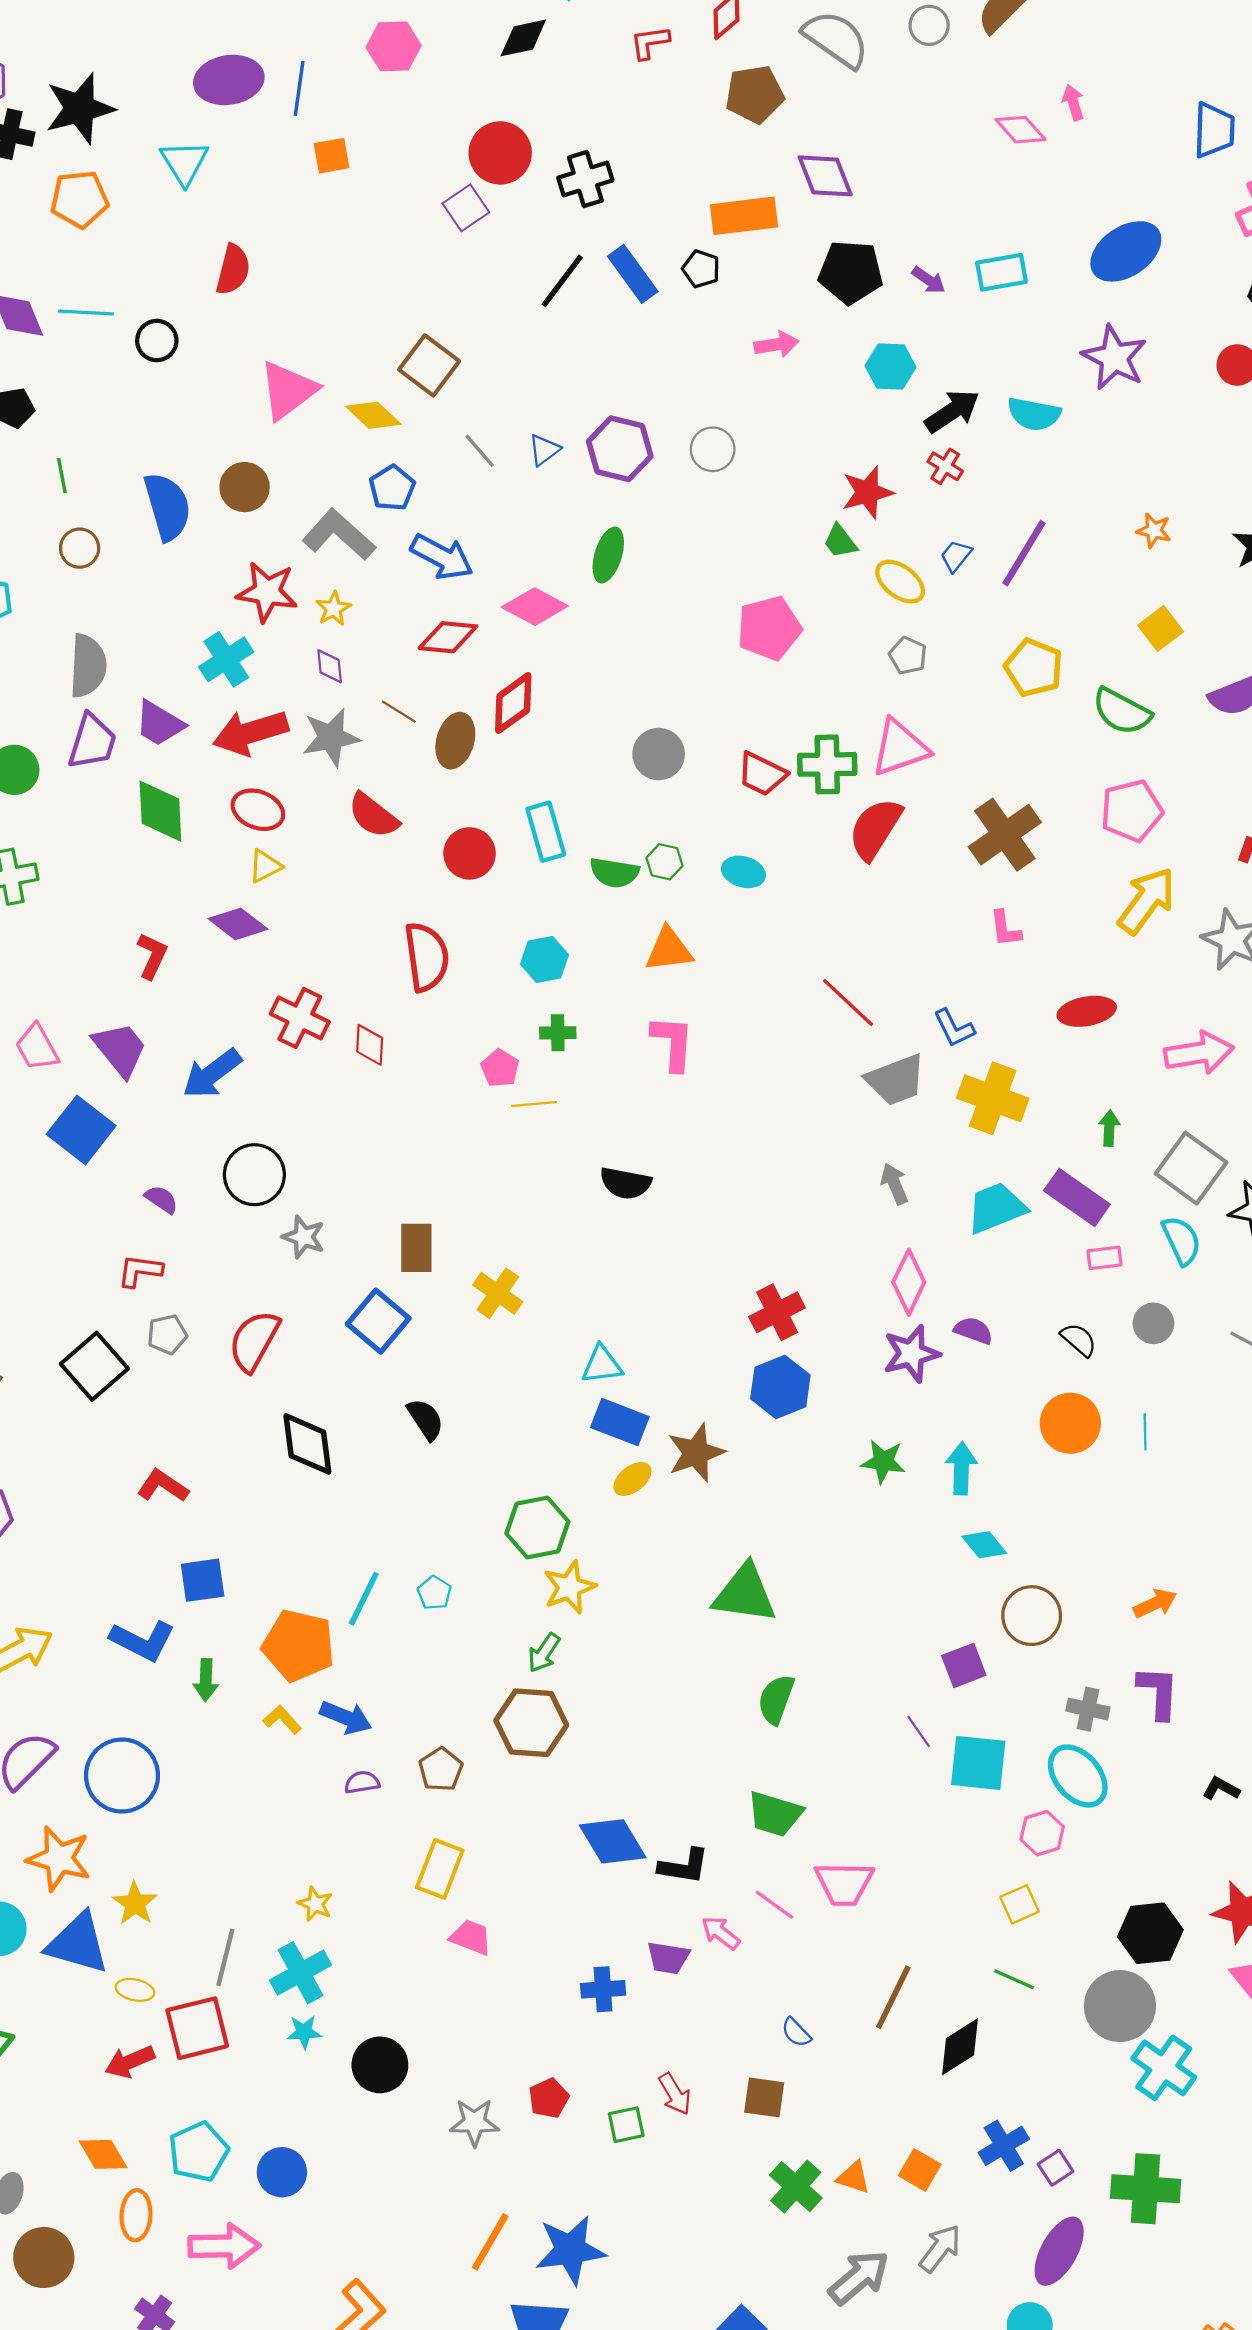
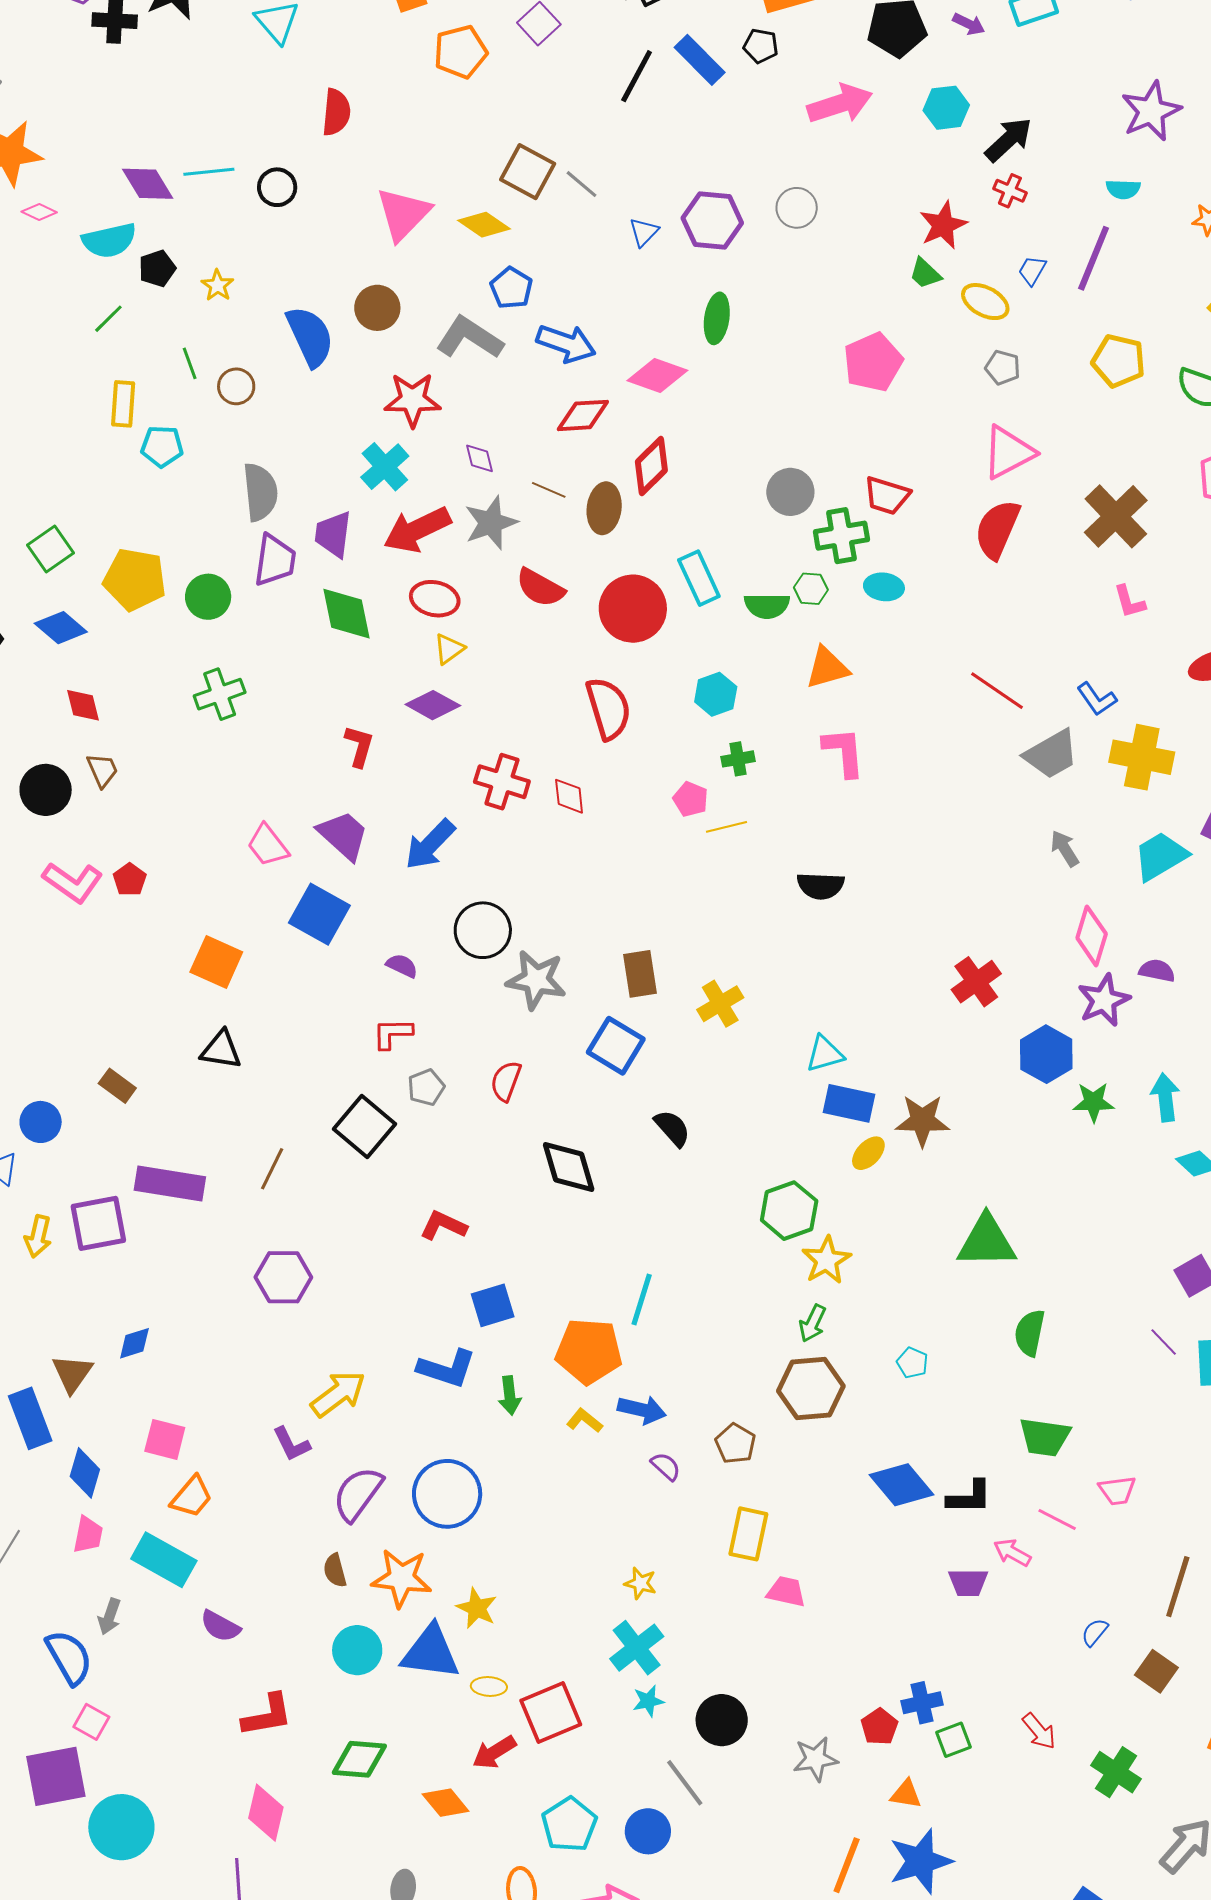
orange pentagon: (79, 199) -> (461, 52), moved
pink arrow: (776, 344) -> (840, 104), size x1.6
purple star: (1114, 358) -> (1151, 111), moved, turned 30
cyan semicircle: (1034, 414) -> (1123, 189), moved, size x0.7
gray line: (480, 451) -> (582, 184), moved
green line: (62, 475) -> (190, 363), moved
yellow star: (333, 609) -> (217, 285), moved
purple trapezoid: (159, 723) -> (333, 534), turned 75
green cross: (827, 764) -> (841, 536), moved
red circle: (470, 853) -> (633, 609), size x1.4
gray star: (304, 1237) -> (536, 980), size x1.5
yellow cross: (498, 1293) -> (720, 1004), turned 33
red semicircle: (254, 1341) -> (506, 1081), size x0.7
blue hexagon: (780, 1387) -> (1046, 1054), moved
brown star: (696, 1453) -> (922, 1121), turned 30
cyan pentagon: (434, 1593) -> (912, 1363), moved
purple semicircle: (362, 1782) -> (666, 1466), turned 60
pink trapezoid: (844, 1884) -> (1117, 1490), size x0.7
gray line: (225, 1957) -> (685, 1783), moved, turned -42
blue cross: (603, 1989) -> (922, 1703), moved
blue semicircle: (796, 2032) -> (1095, 1632), turned 92
red arrow: (675, 2094) -> (1039, 1731), moved
brown square: (764, 2097) -> (1156, 1671), moved, turned 36
orange diamond: (103, 2154) -> (446, 1803), moved
orange triangle: (853, 2177) -> (906, 1794), moved

